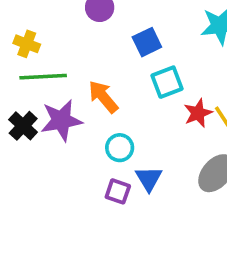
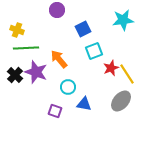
purple star: (61, 120) -> (36, 72), turned 30
blue triangle: (149, 179) -> (84, 104), turned -49
purple square: (118, 191) -> (55, 111), moved

